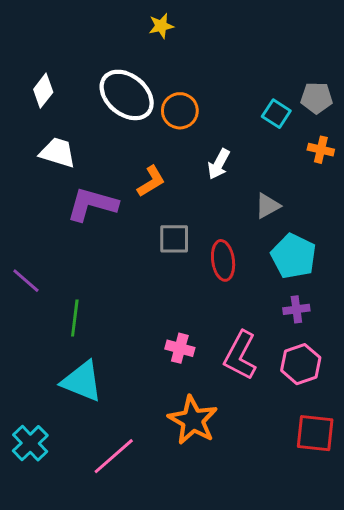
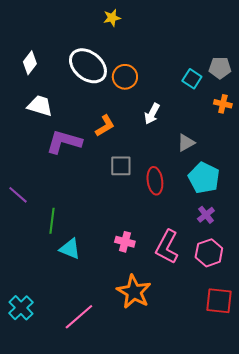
purple cross: (296, 309) -> (206, 215), turned -30
cyan triangle: (82, 381) -> (70, 249), moved, size x0.7

